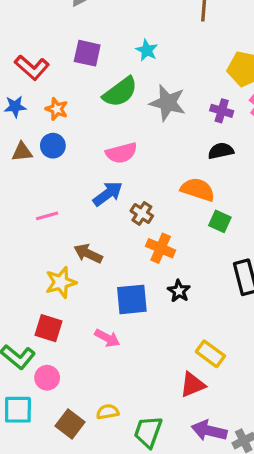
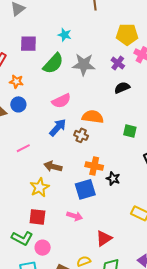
purple cross: (222, 111) -> (118, 63), turned 32
orange semicircle: (198, 190) -> (93, 117), moved
orange cross: (161, 248) -> (94, 166), moved
red triangle: (193, 385) -> (104, 238), moved

